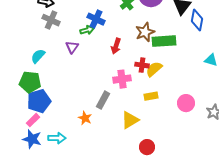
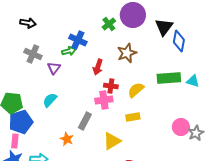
gray cross: (51, 20) -> (33, 54), moved
green rectangle: (164, 41) -> (169, 78), moved
cyan semicircle: (38, 56) -> (50, 100), moved
red cross: (142, 65) -> (111, 86), moved
pink circle: (186, 103) -> (181, 127), moved
pink rectangle: (33, 120) -> (15, 141), turned -40

